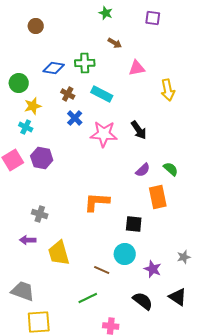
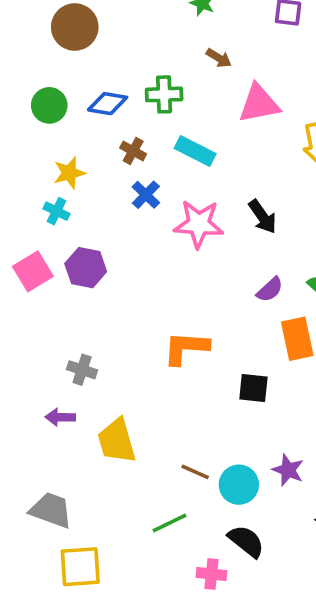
brown circle: (36, 26) -> (75, 27), size x1.6
pink triangle: (137, 68) -> (259, 104), size x1.4
green circle: (19, 83) -> (49, 105), moved
cyan circle: (125, 254) -> (239, 485), moved
black semicircle: (143, 301) -> (246, 541), moved

